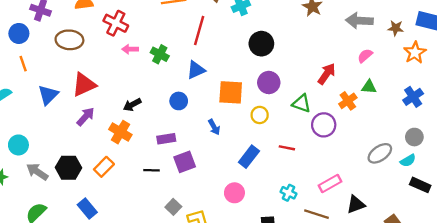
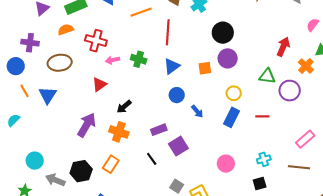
purple circle: (269, 82) -> (228, 58), moved
red triangle: (84, 85) -> (99, 84), moved, size x0.7
orange square: (231, 92) -> (205, 68), moved, size x0.6
blue triangle: (48, 95) -> (48, 95), moved
blue circle: (179, 101) -> (177, 95), moved
purple arrow: (86, 117) -> (87, 125), size x1.4
blue rectangle: (249, 157) -> (231, 117), moved
black line: (151, 170) -> (152, 159), turned 64
cyan cross: (288, 193) -> (264, 159), moved, turned -32

